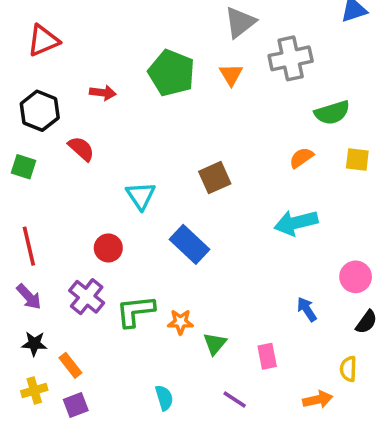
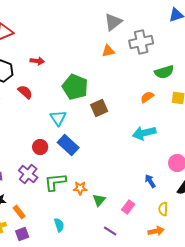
green pentagon: (171, 73) -> (75, 87), moved
orange triangle: (231, 75) -> (108, 51), turned 48
blue rectangle: (190, 244) -> (68, 145), moved
pink rectangle: (267, 356) -> (128, 207), turned 48
yellow semicircle: (348, 369) -> (163, 209), moved
cyan semicircle: (164, 398) -> (59, 225), moved

